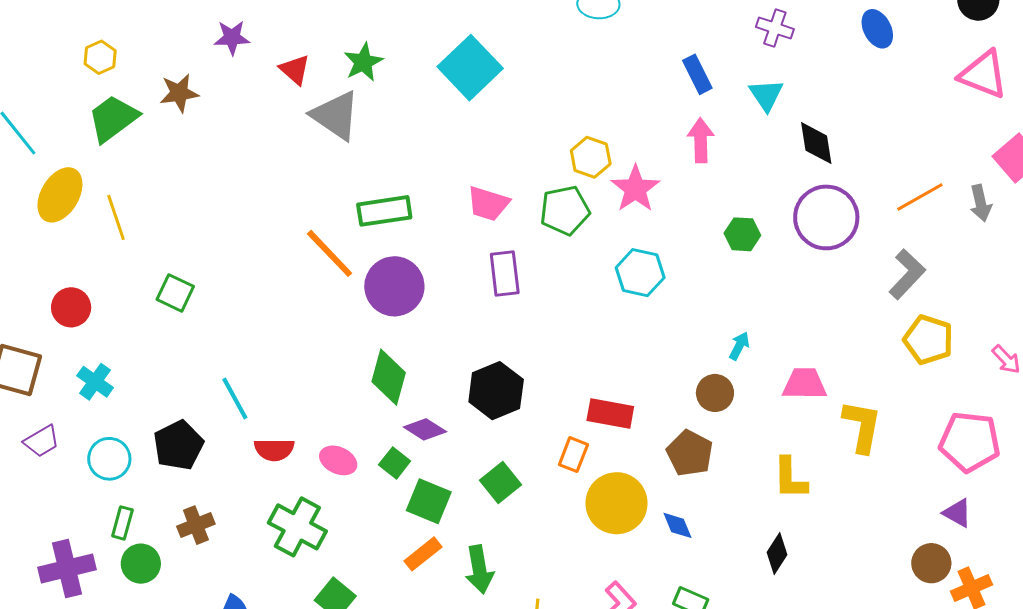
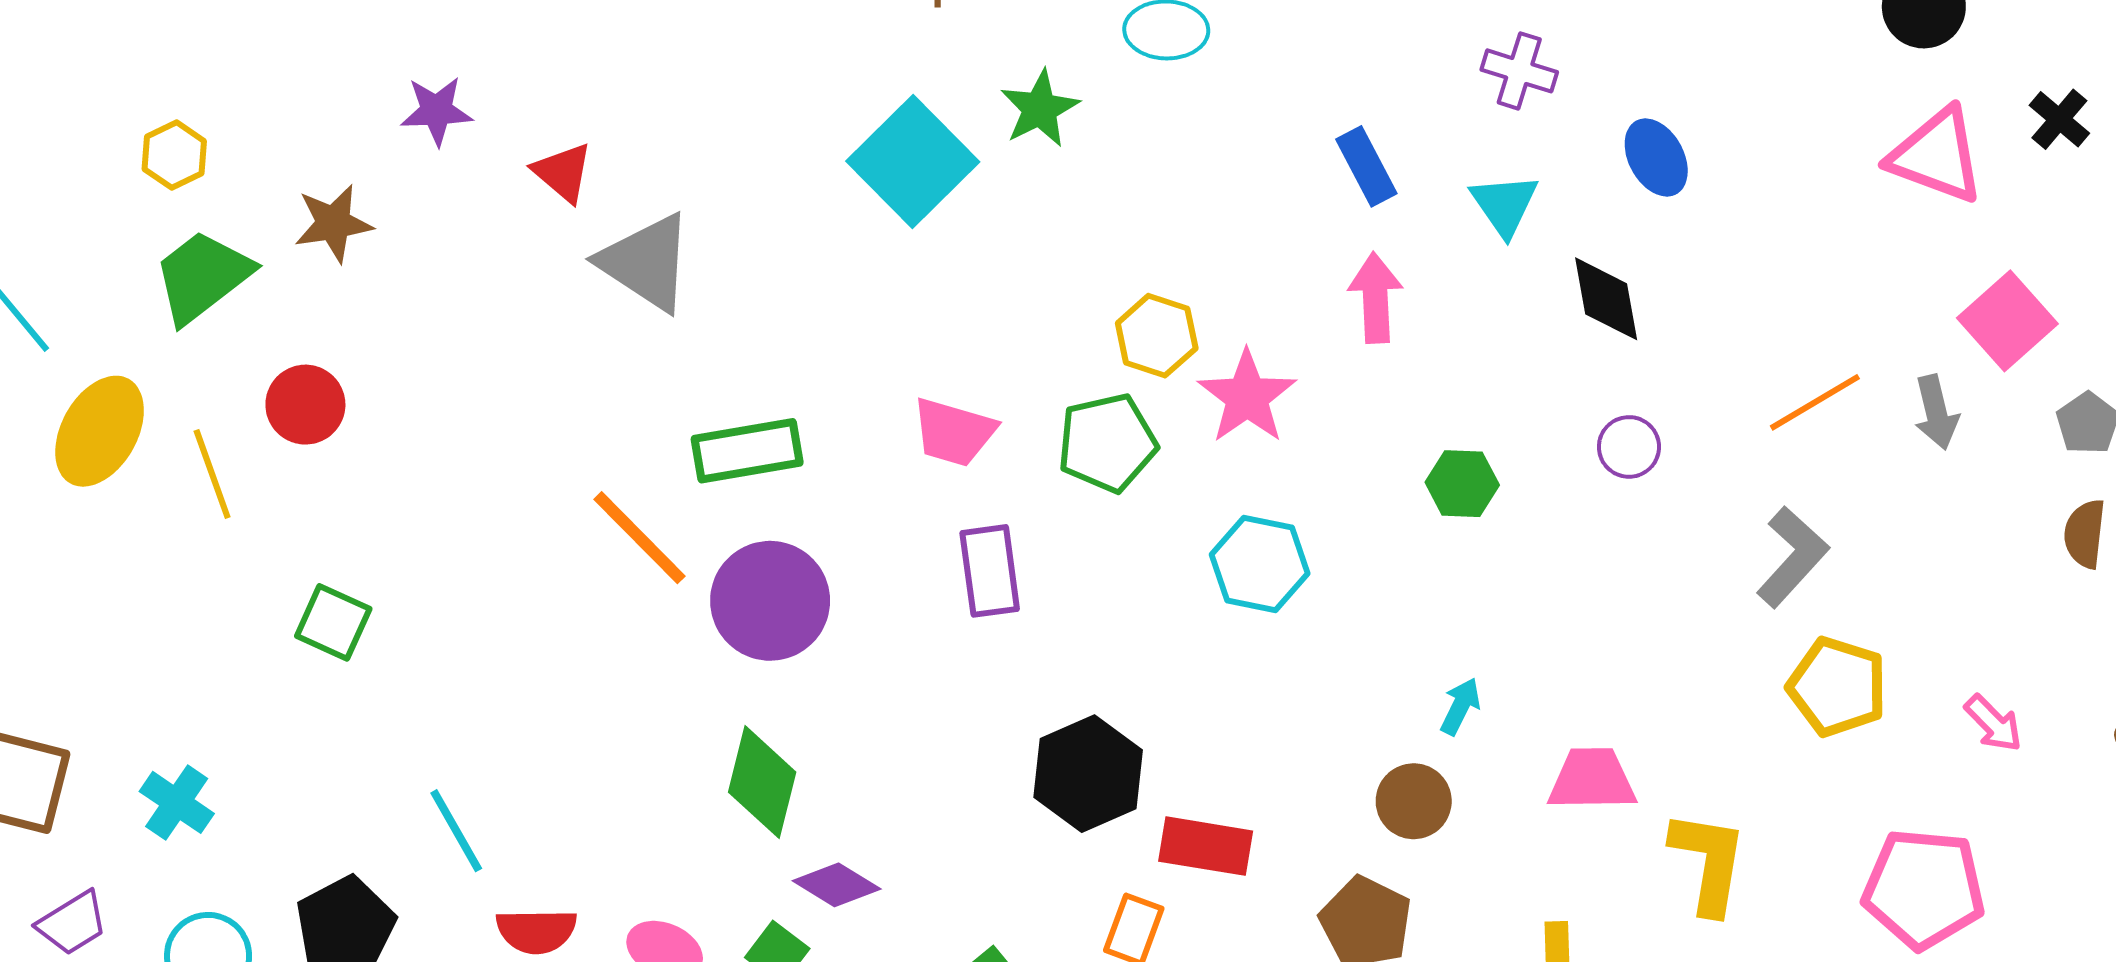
blue ellipse: (877, 29) -> (1656, 157), moved
green star: (363, 62) -> (1040, 109), moved
purple circle: (826, 217) -> (1629, 447), size x0.5
red circle: (71, 307) -> (305, 405), moved
black hexagon: (496, 391) -> (1088, 774), moved

